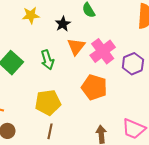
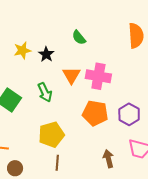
black star: (63, 24) -> (46, 54), moved
pink cross: (103, 51) -> (98, 76), turned -35
purple hexagon: (133, 64) -> (129, 114), moved

